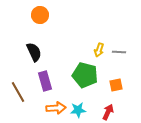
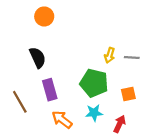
orange arrow: (56, 108) -> (62, 120), turned -138
cyan star: (78, 110) -> (94, 113), moved

